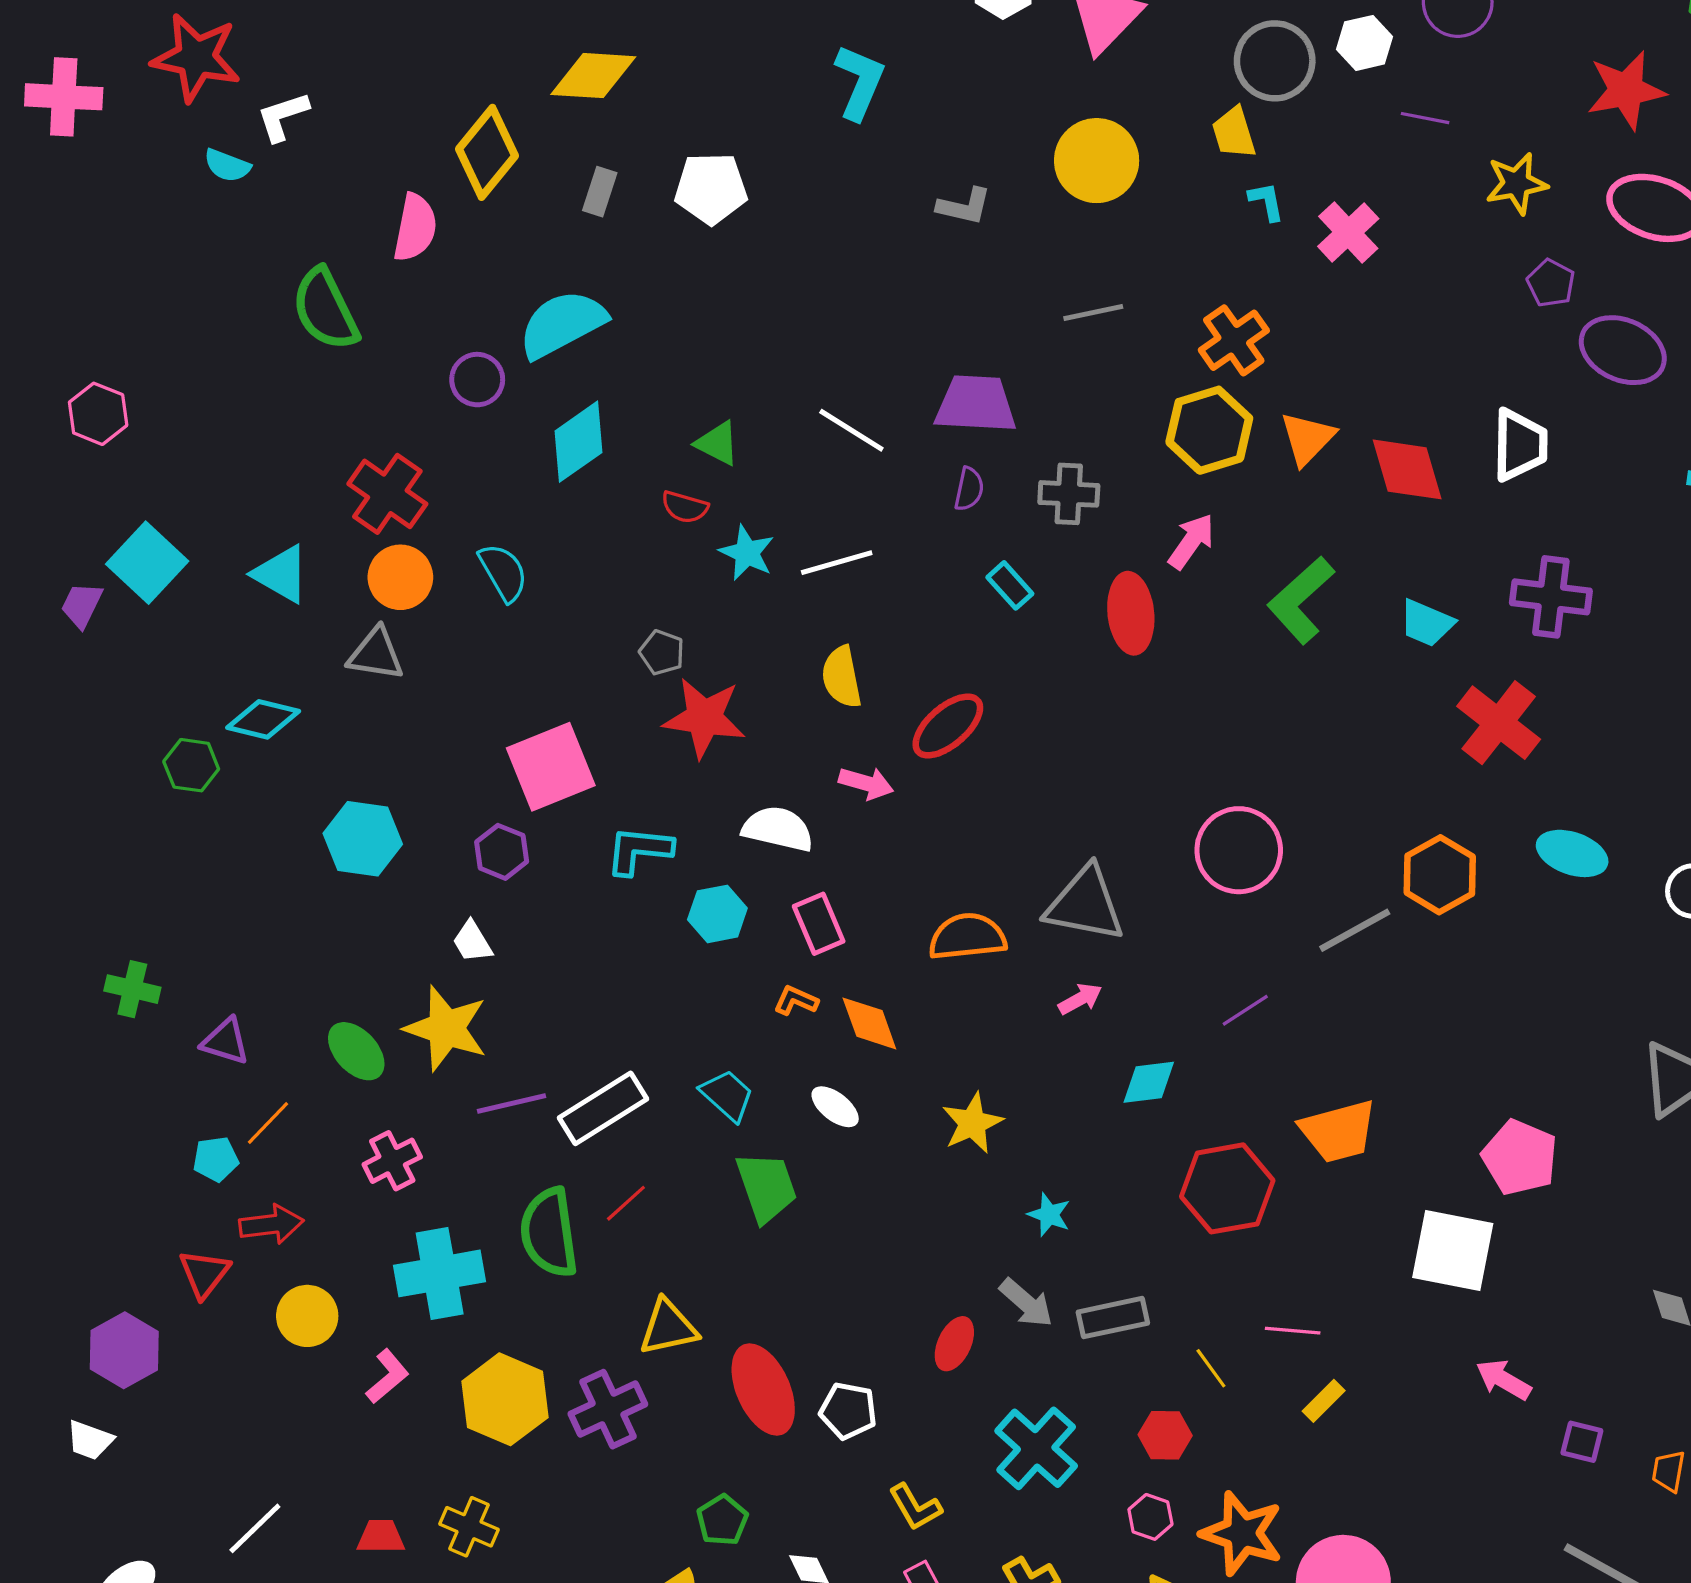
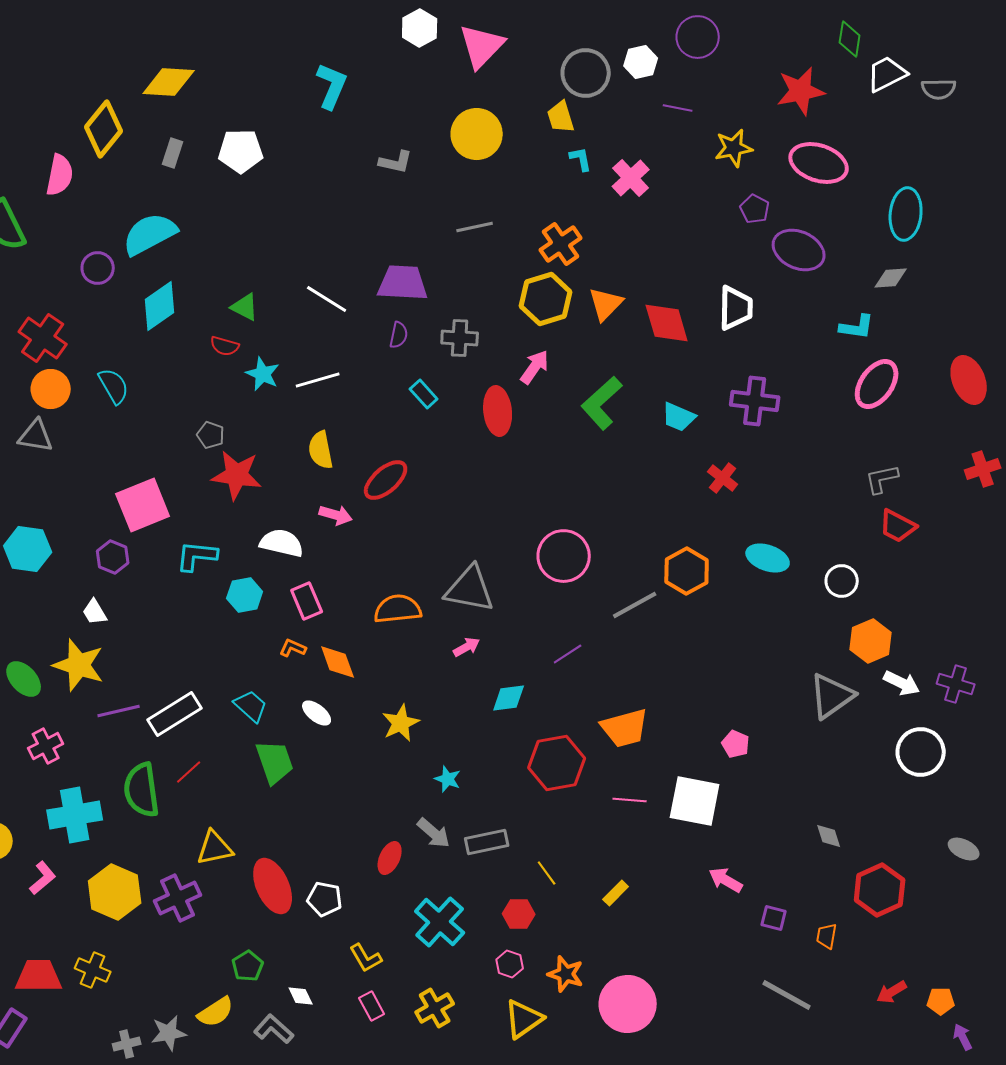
red cross: (1499, 723) -> (723, 478), size x0.6
pink pentagon: (1520, 1157) -> (736, 744), size x0.6
pink line: (1293, 1331) -> (630, 800), moved
orange star: (1242, 1533) -> (566, 974), size x0.7
red trapezoid: (381, 1537) -> (39, 976), size x1.6

